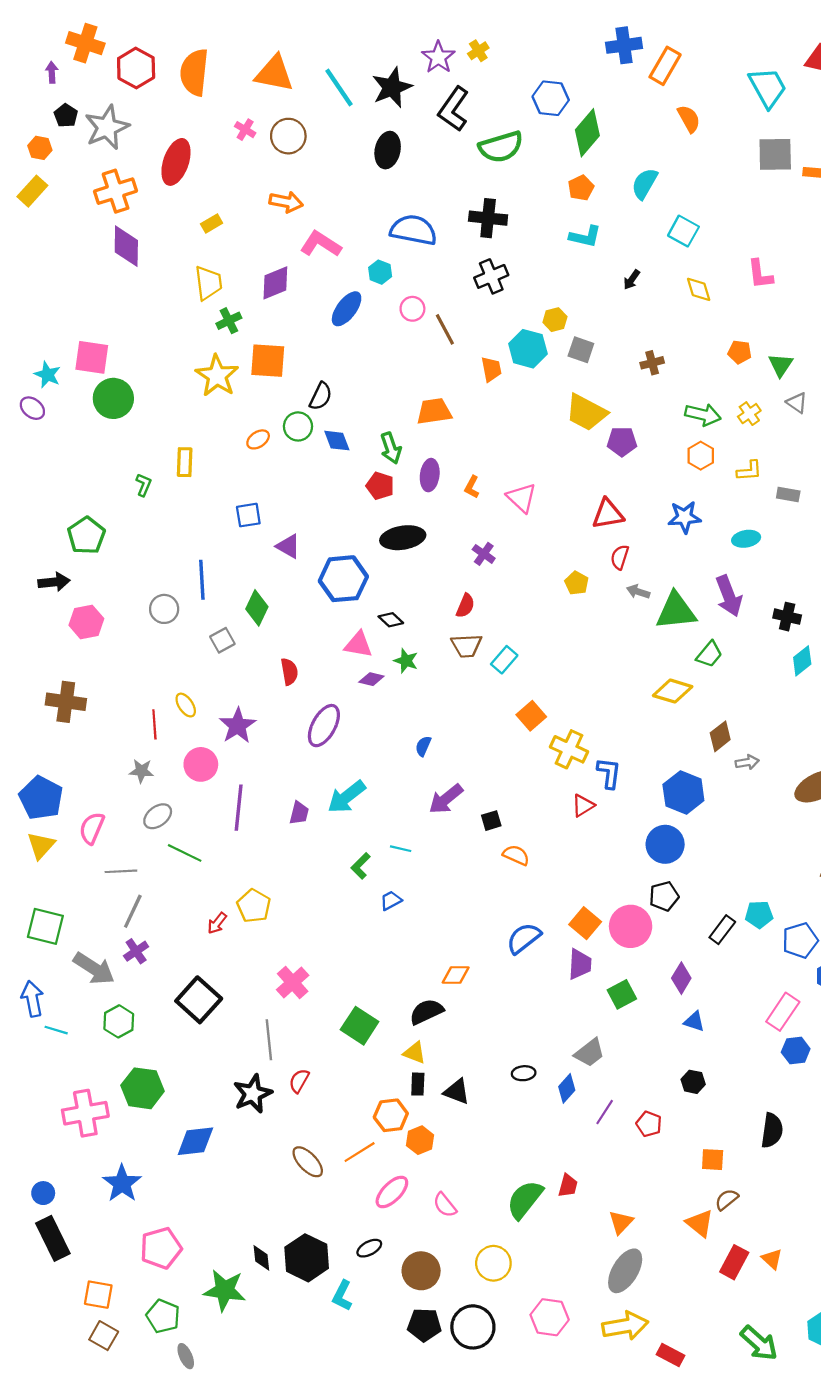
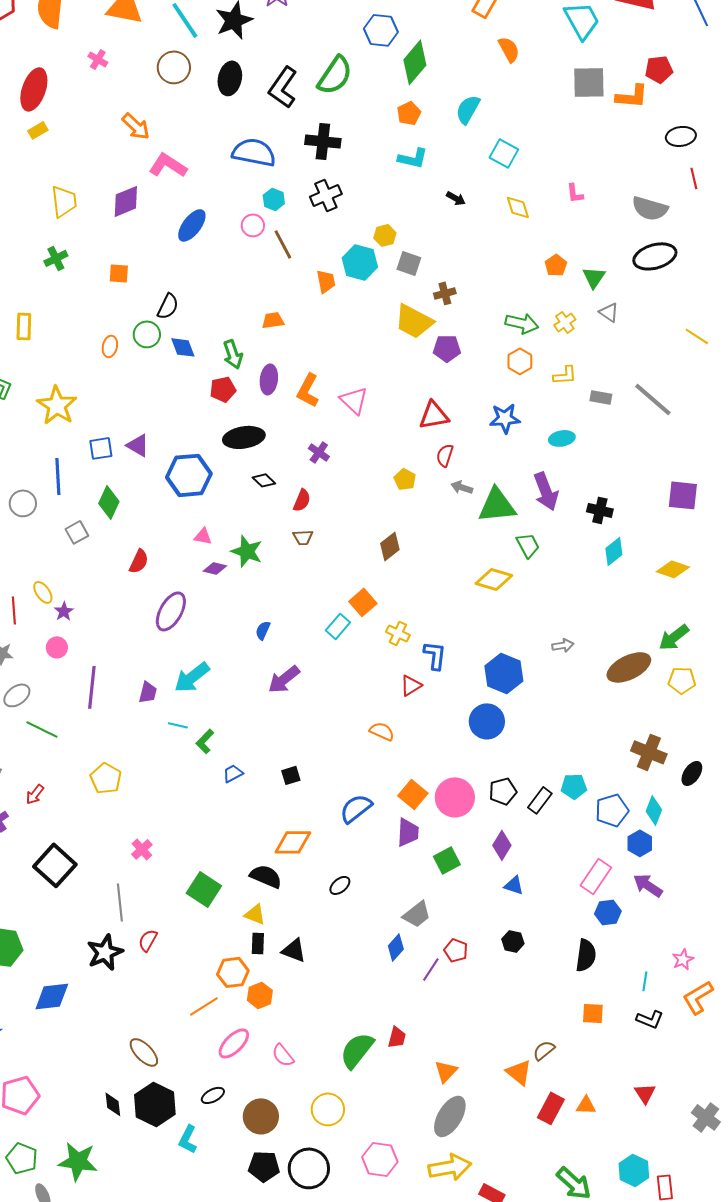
black L-shape: (453, 109) -> (283, 87), moved
brown circle: (288, 136) -> (174, 67), moved
green semicircle: (501, 147) -> (335, 75), turned -39
orange arrow: (286, 202) -> (136, 126), turned 32
yellow rectangle: (212, 223) -> (38, 130), moved
cyan hexagon: (380, 272) -> (274, 199), moved
pink L-shape: (760, 274) -> (575, 193), size x0.7
black arrow: (632, 280) -> (456, 198), turned -96
green cross: (229, 321) -> (56, 258), moved
orange pentagon: (740, 352) -> (556, 265), turned 30
orange square: (268, 361) -> (119, 273), size x0.6
brown cross: (652, 363) -> (445, 293), moved
yellow star: (217, 376) -> (57, 405), moved
orange trapezoid: (434, 411) -> (273, 320), size x0.7
orange ellipse: (258, 439) -> (110, 346), turned -45
yellow rectangle: (185, 462) -> (24, 326), moved
red pentagon: (380, 486) -> (223, 389), turned -30
orange L-shape: (472, 487) -> (308, 390), size x1.6
blue square: (248, 515) -> (101, 448), moved
black diamond: (391, 620) -> (264, 480), moved
pink triangle: (358, 645) -> (203, 536), size x0.7
brown trapezoid: (466, 646) -> (303, 537), size x0.7
green trapezoid: (709, 654) -> (528, 545), turned -68
cyan rectangle: (504, 660) -> (338, 626), moved
green star: (406, 661) -> (247, 551), size x1.4
red semicircle: (289, 672) -> (139, 561), turned 35
purple star: (238, 726) -> (64, 611), moved, size x0.6
brown diamond: (720, 736) -> (390, 546), moved
yellow cross: (569, 749) -> (398, 633), size x0.7
pink circle: (201, 764) -> (57, 647), size x0.7
black square: (491, 821) -> (291, 775), moved
cyan line: (401, 849) -> (178, 725), moved
orange semicircle: (516, 855) -> (382, 731), moved
black pentagon: (664, 896) -> (503, 791), moved
red arrow: (217, 923) -> (35, 794), moved
orange diamond: (456, 975) -> (293, 842), size x1.4
pink cross: (293, 983) -> (142, 849), size x0.7
black semicircle: (426, 1012) -> (266, 876), turned 48
black ellipse: (524, 1073) -> (340, 885), moved, turned -35
red pentagon: (649, 1124) -> (456, 950), moved
black semicircle: (772, 1130) -> (586, 955), moved
orange square: (713, 1160) -> (593, 1013), moved
brown ellipse: (308, 1162) -> (144, 1052), moved
orange triangle: (772, 1259) -> (586, 1105), turned -40
green star: (225, 1290) -> (78, 1161), moved

